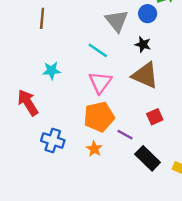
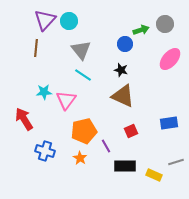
gray triangle: (117, 21) -> (81, 50), moved
pink triangle: (100, 82) -> (66, 100), moved
purple line: (125, 135) -> (106, 146), turned 32
black rectangle: (148, 158) -> (125, 166), turned -45

